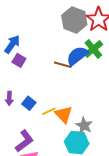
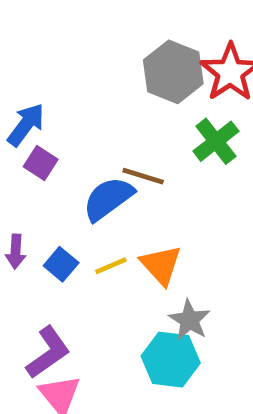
blue semicircle: (77, 56) -> (108, 199), moved
yellow line: (49, 111) -> (111, 266), moved
orange triangle: (64, 114) -> (161, 265), moved

